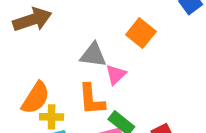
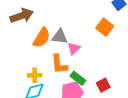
orange square: (141, 33) -> (105, 27), moved
orange semicircle: (36, 98) -> (42, 38), moved

